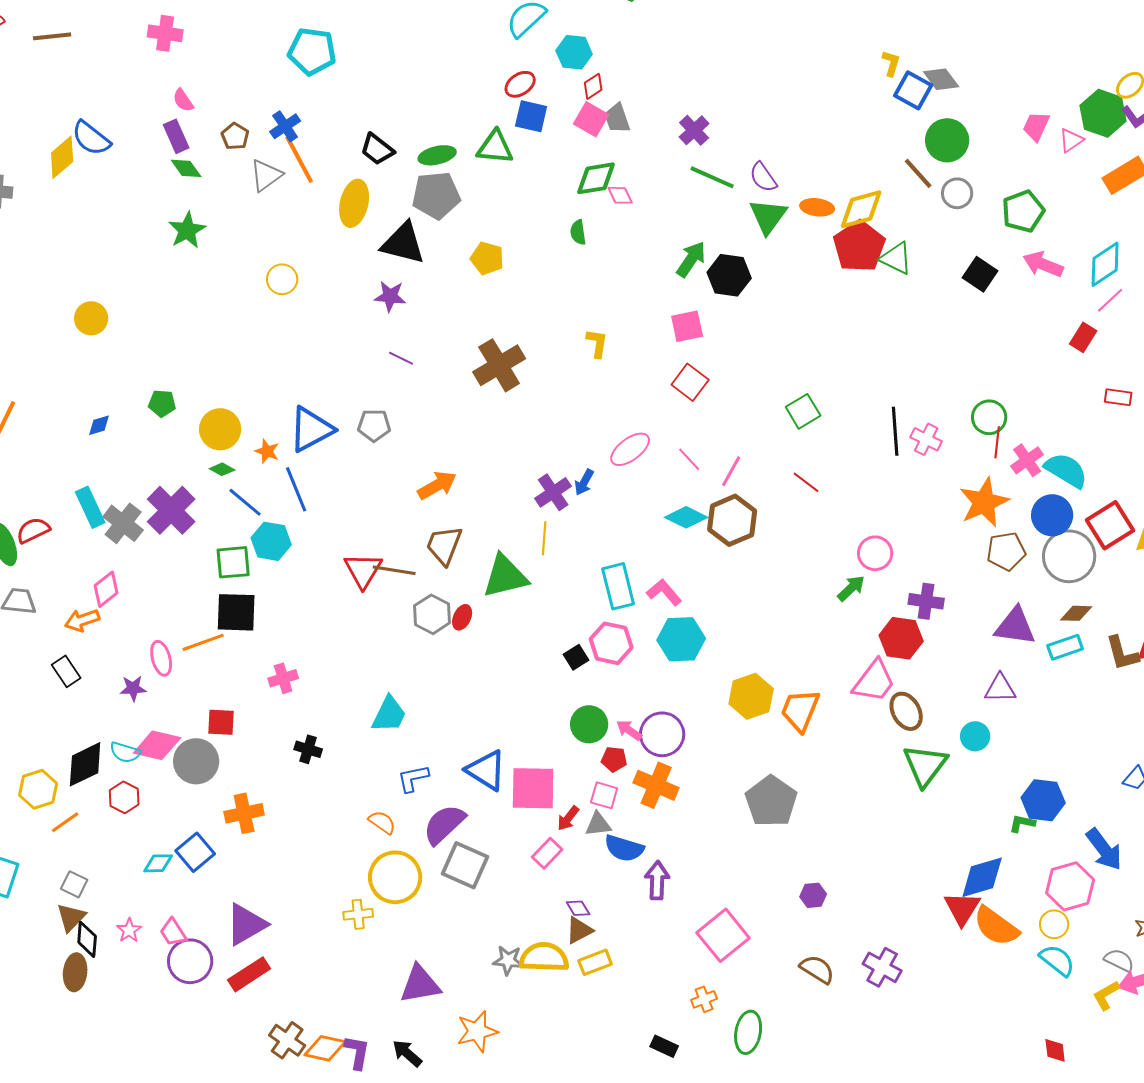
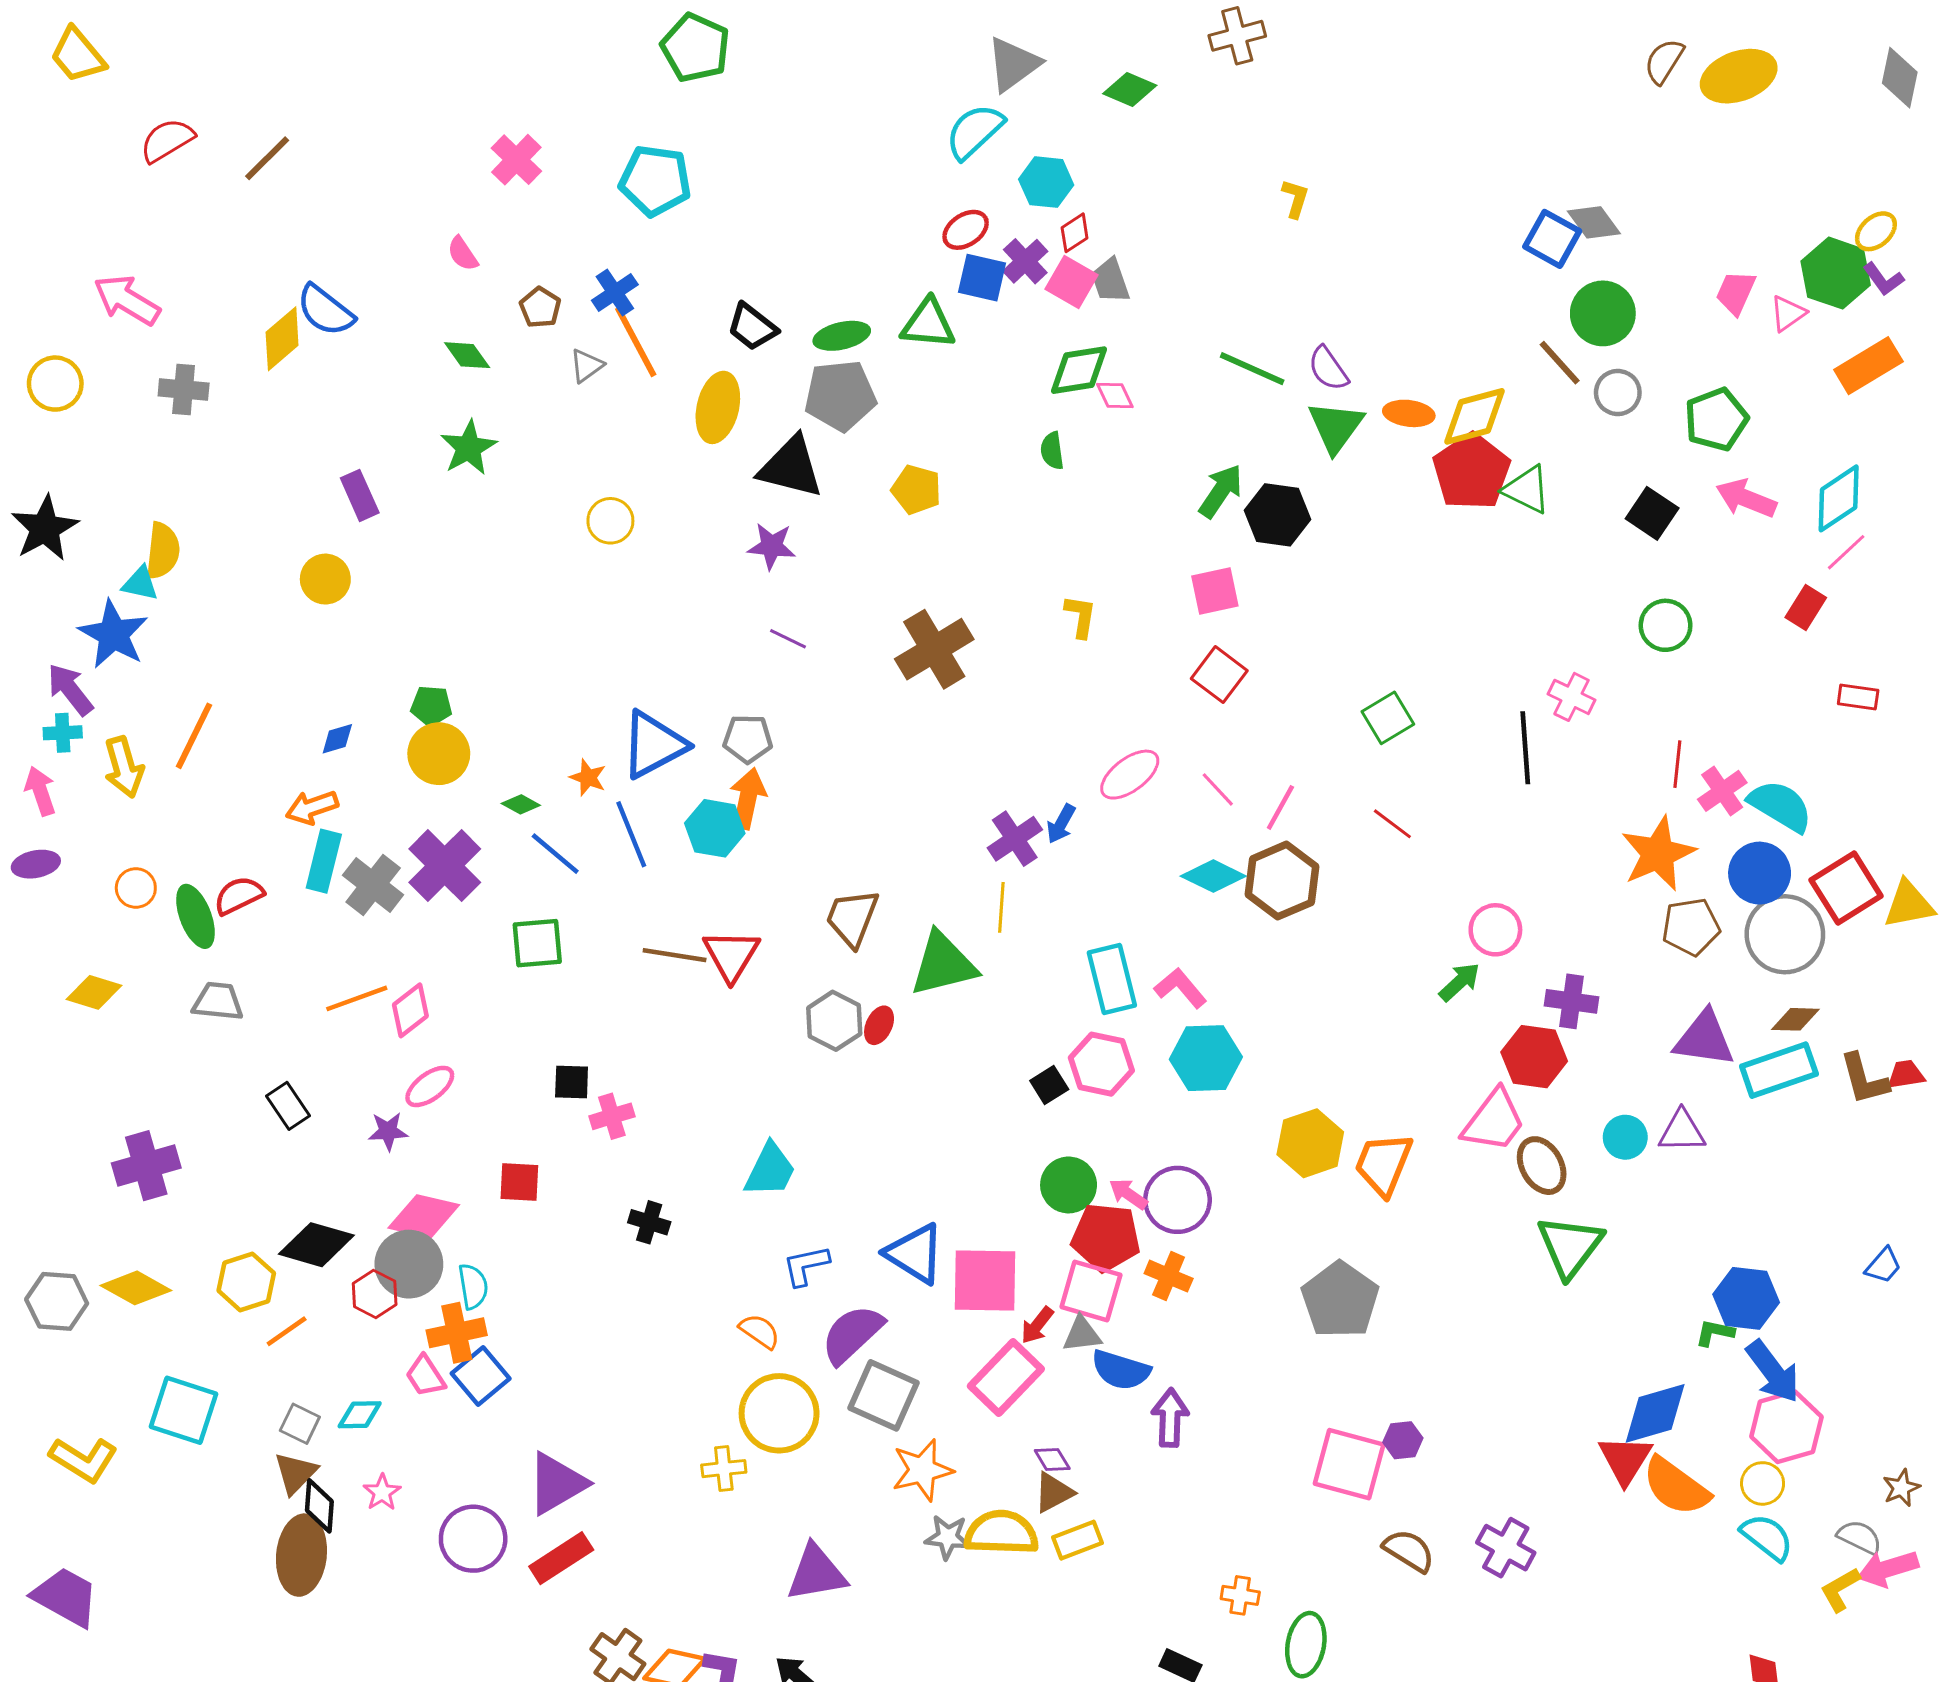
pink cross: (165, 33) -> (516, 160), moved, turned 36
brown line: (52, 36) -> (267, 158), turned -39
yellow L-shape: (891, 63) -> (1295, 198), moved
purple cross: (694, 130) -> (1025, 261), moved
purple rectangle: (176, 136) -> (360, 495), moved
gray triangle: (266, 175) -> (587, 366), size x0.7
green circle: (989, 417) -> (1666, 625), moved
yellow circle: (220, 429) -> (439, 754), moved
pink cross: (926, 439) -> (1571, 697), moved
orange arrow: (437, 485) -> (748, 798), moved, turned -48
cyan rectangle: (90, 507) -> (324, 861), turned 39
cyan hexagon: (271, 541) -> (715, 828), moved
brown line: (394, 570) -> (675, 955), moved
pink diamond: (106, 589) -> (410, 1010), moved
black square: (236, 612) -> (572, 1082), moved, size x0.6
orange arrow: (82, 620) -> (312, 807), moved
orange line: (203, 642) -> (357, 998), moved
cyan rectangle: (1065, 647) -> (1779, 1070), size x1.4
pink ellipse: (161, 658) -> (430, 1086), turned 68
cyan circle: (975, 736) -> (1625, 1137), moved
cyan semicircle: (125, 752) -> (473, 1286), moved, turned -116
red pentagon: (614, 759) -> (1106, 1237), size x1.8
gray circle: (196, 761) -> (409, 1264), moved
black diamond: (85, 764) -> (316, 1245), turned 42
orange cross: (656, 785) -> (1169, 1276), size x0.7
pink square: (604, 795) -> (1091, 1291), size x1.5
orange cross: (244, 813) -> (457, 1333), moved
blue arrow: (1104, 849) -> (1773, 1372), moved
pink rectangle: (547, 853) -> (1006, 1377), size x1.6
cyan diamond: (158, 863) -> (360, 1415), moved
pink trapezoid: (173, 932) -> (425, 1376), moved
pink square: (723, 935) -> (1349, 1464), moved, turned -36
brown ellipse: (75, 972) -> (301, 1555), size x1.4
orange cross: (704, 999) -> (1240, 1595), turned 30
orange star: (477, 1031) -> (922, 1470), moved

